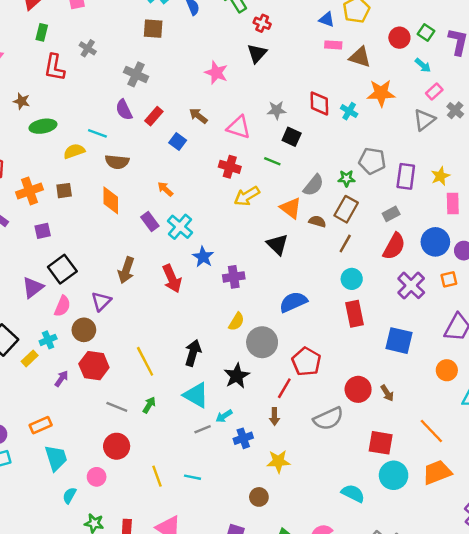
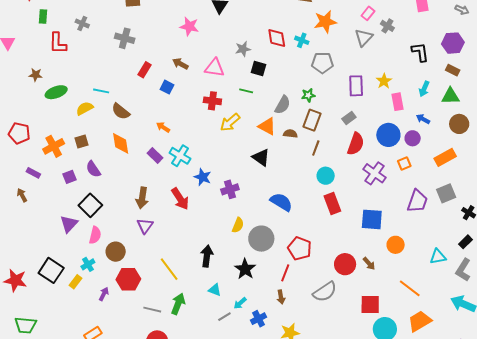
purple semicircle: (124, 110) -> (93, 169), moved
gray pentagon: (372, 161) -> (322, 63), moved
brown semicircle: (117, 162) -> (121, 111), turned 42
purple triangle: (101, 301) -> (145, 226), moved
blue semicircle: (293, 302) -> (281, 202), turned 65
orange circle: (447, 370) -> (396, 245), moved
cyan triangle: (196, 395) -> (215, 290), size x0.6
green arrow: (149, 405) -> (178, 304), size x1.5

